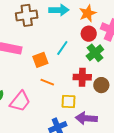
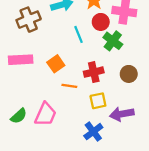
cyan line: (62, 48) -> (78, 34), moved, turned -42
red cross: (82, 77) -> (94, 72), moved

